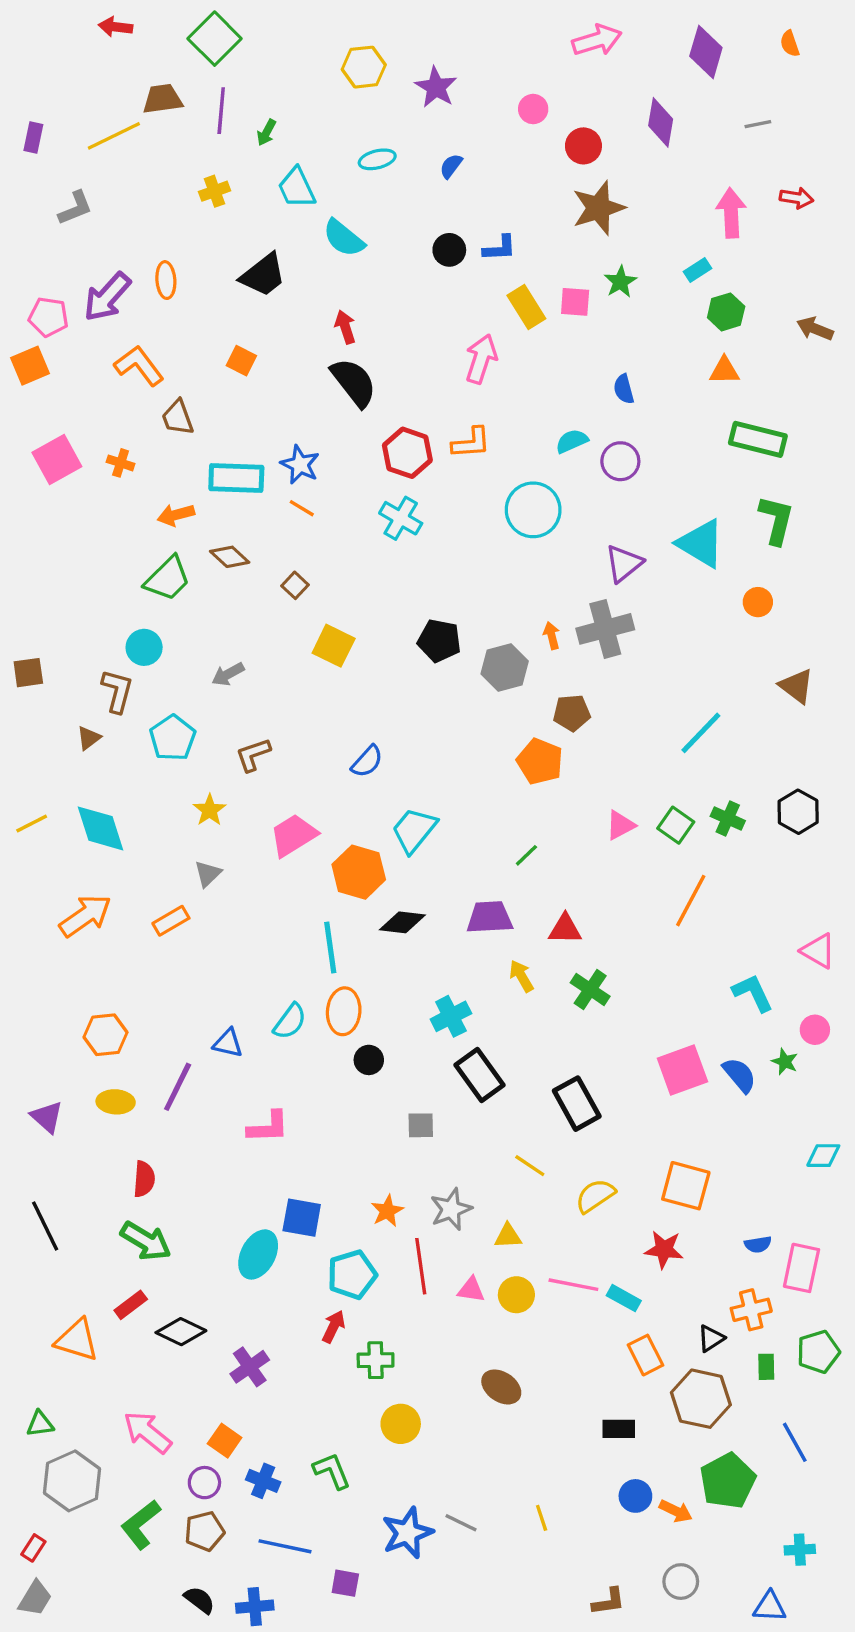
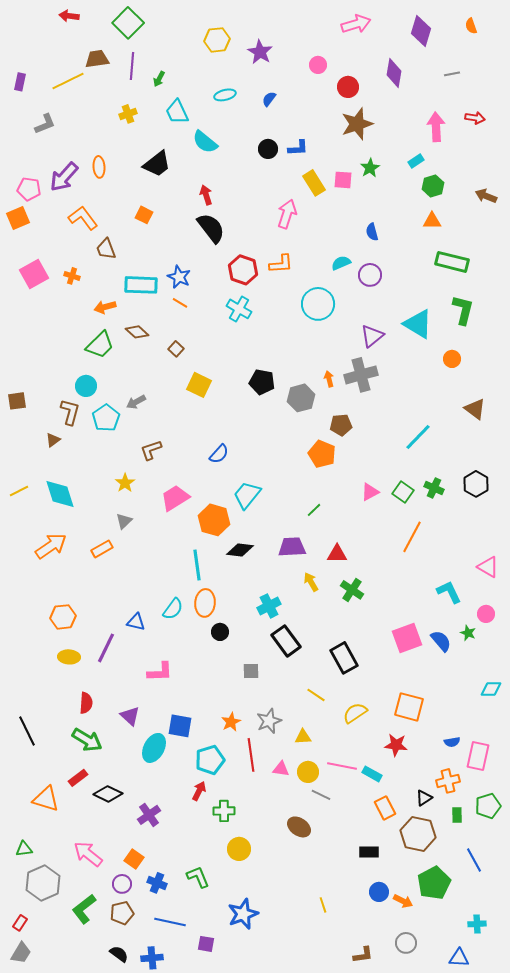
cyan pentagon: (173, 738) -> (106, 418), moved
purple triangle: (47, 1117) -> (130, 716), moved
gray line: (461, 1523) -> (321, 795), moved

